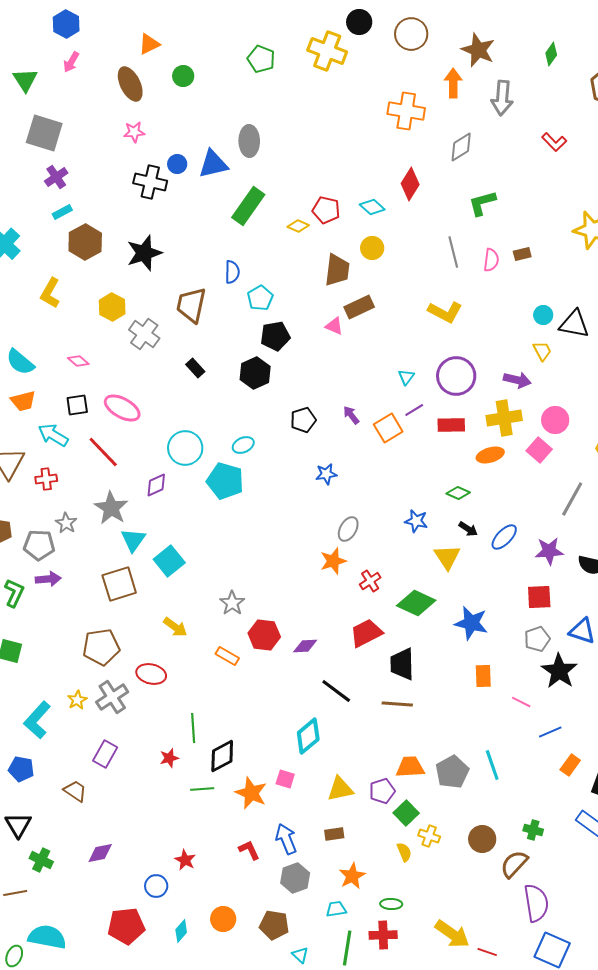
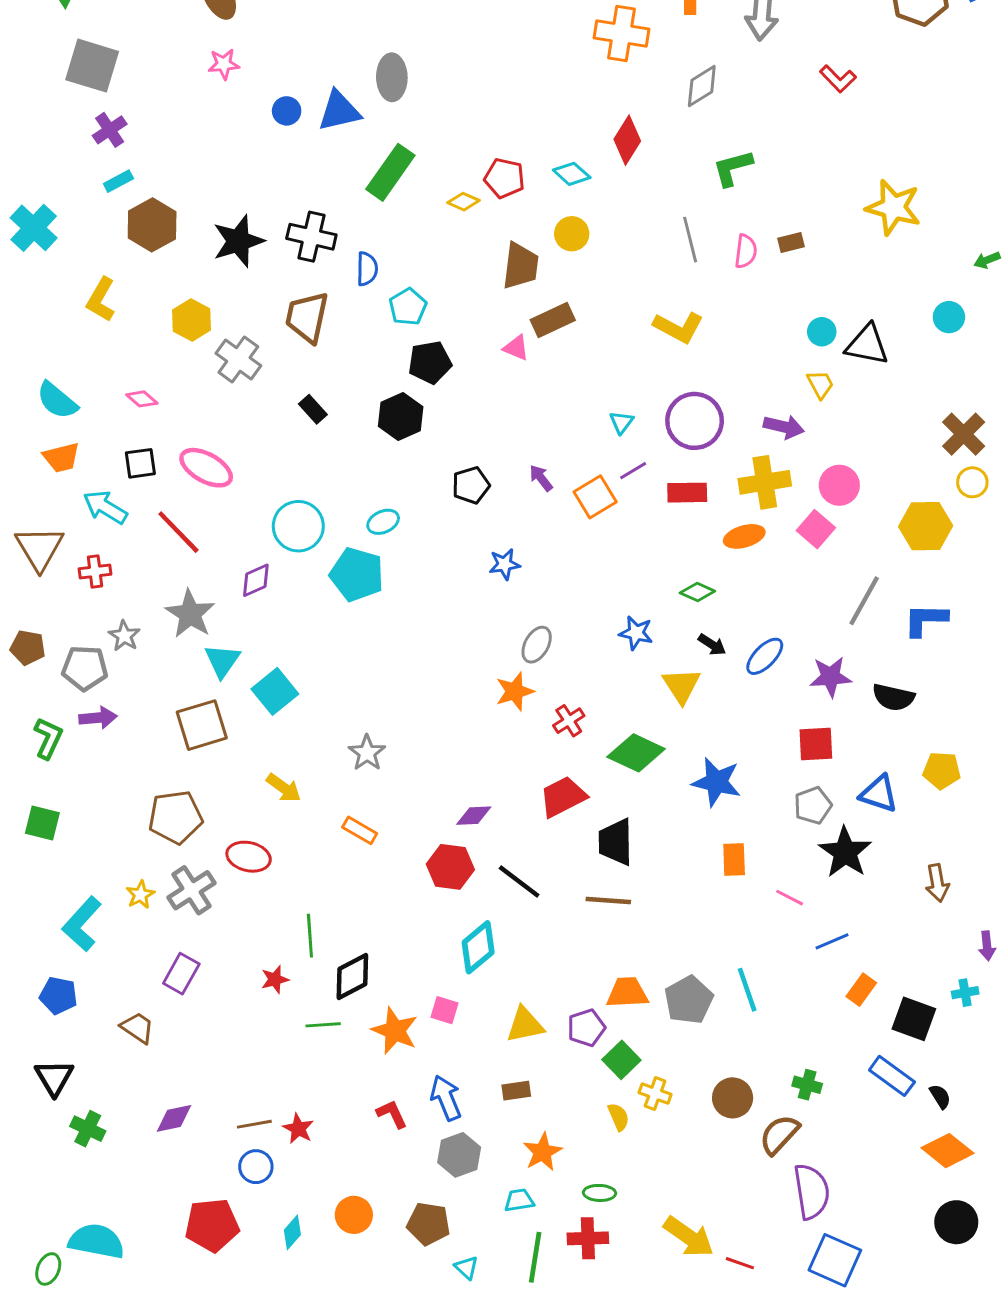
black cross: (150, 182) -> (311, 237), moved
red hexagon: (264, 635) -> (450, 867), moved
brown line: (15, 893) -> (254, 1124), moved

